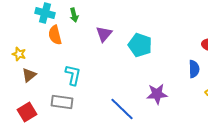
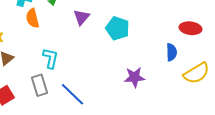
gray rectangle: (62, 102) -> (40, 85), turned 65
blue line: (122, 109) -> (72, 94), moved

